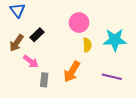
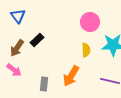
pink circle: (79, 22) -> (90, 22), moved
pink arrow: (31, 61) -> (14, 70), moved

